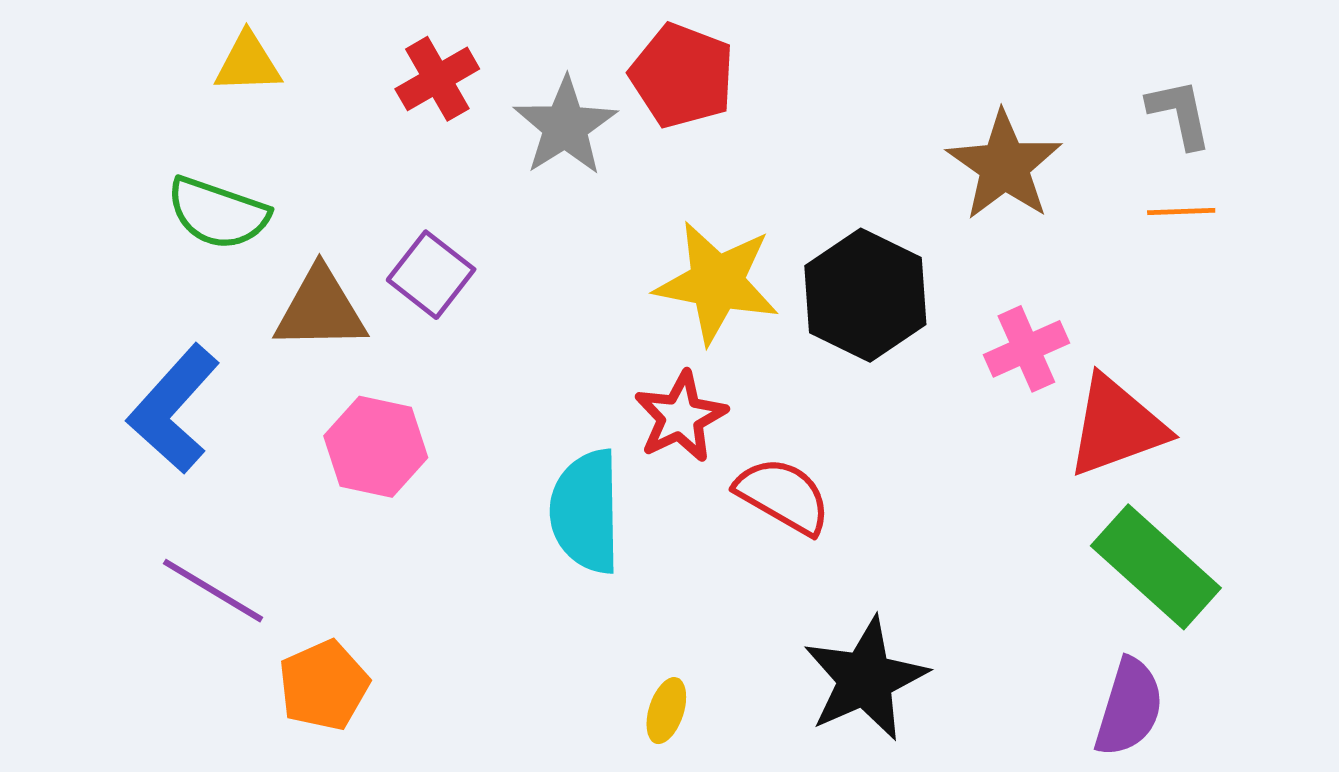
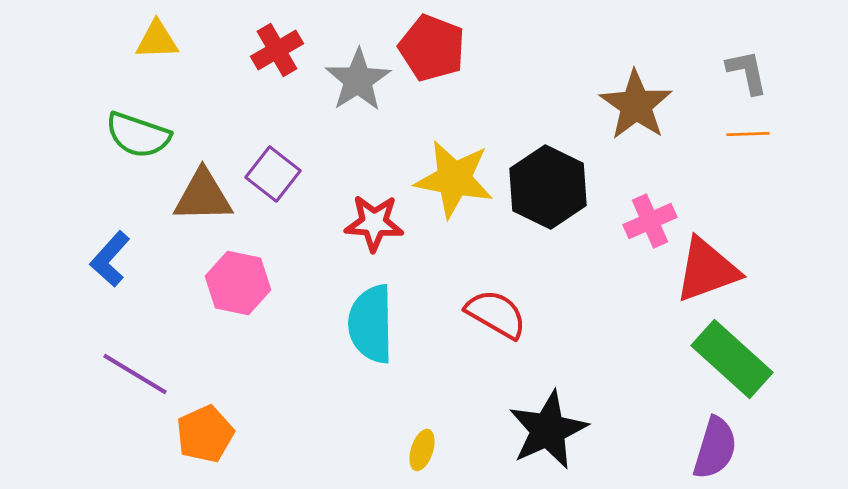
blue L-shape: (174, 409) -> (110, 259), size x0.7
red star: (681, 417) -> (374, 223), moved, turned 30

